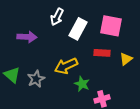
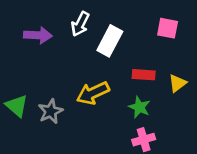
pink square: (111, 26) -> (168, 28), moved, size x0.7
purple arrow: (27, 37) -> (38, 35), moved
green star: (82, 84) -> (139, 107), moved

